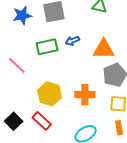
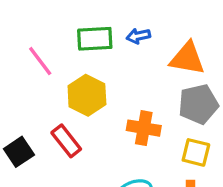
yellow hexagon: (50, 94) -> (87, 95), moved
red rectangle: (42, 121) -> (66, 141), moved

